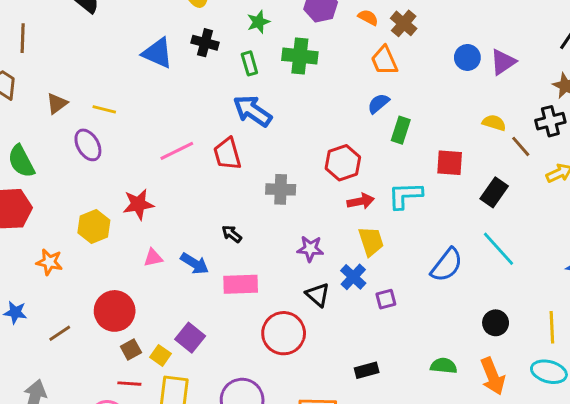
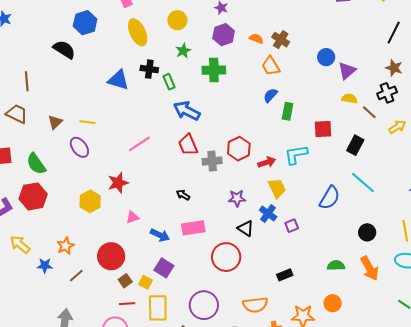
purple triangle: (503, 62) -> (347, 71), moved
green rectangle: (249, 63) -> (169, 82), moved
red trapezoid: (227, 154) -> (188, 145), moved
red hexagon: (343, 163) -> (239, 149), moved
orange star: (49, 262) -> (65, 246), moved, turned -30
blue arrow: (195, 264) -> (160, 235), moved

